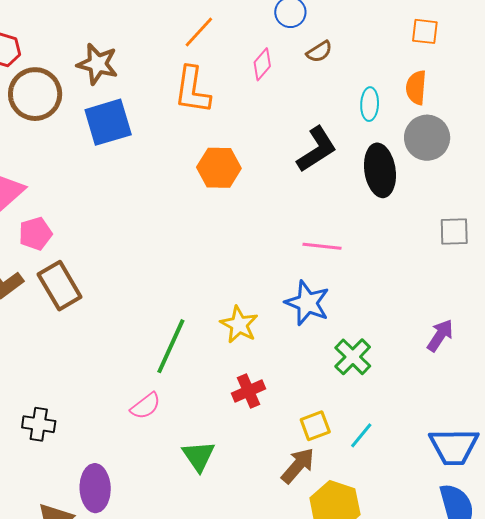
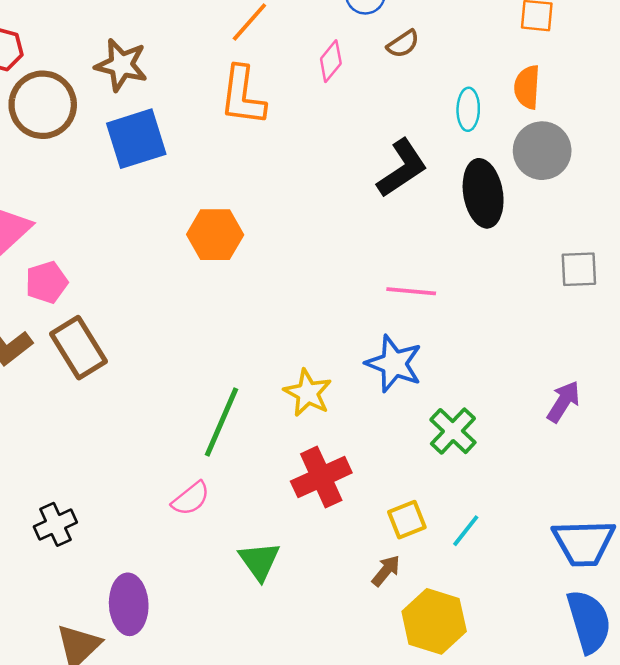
orange hexagon: (219, 168) -> (215, 235), moved
red cross: (249, 391) -> (321, 477), size x1.4
black cross: (39, 424) -> (55, 524), turned -32
brown arrow: (298, 466) -> (386, 571), size x0.7

